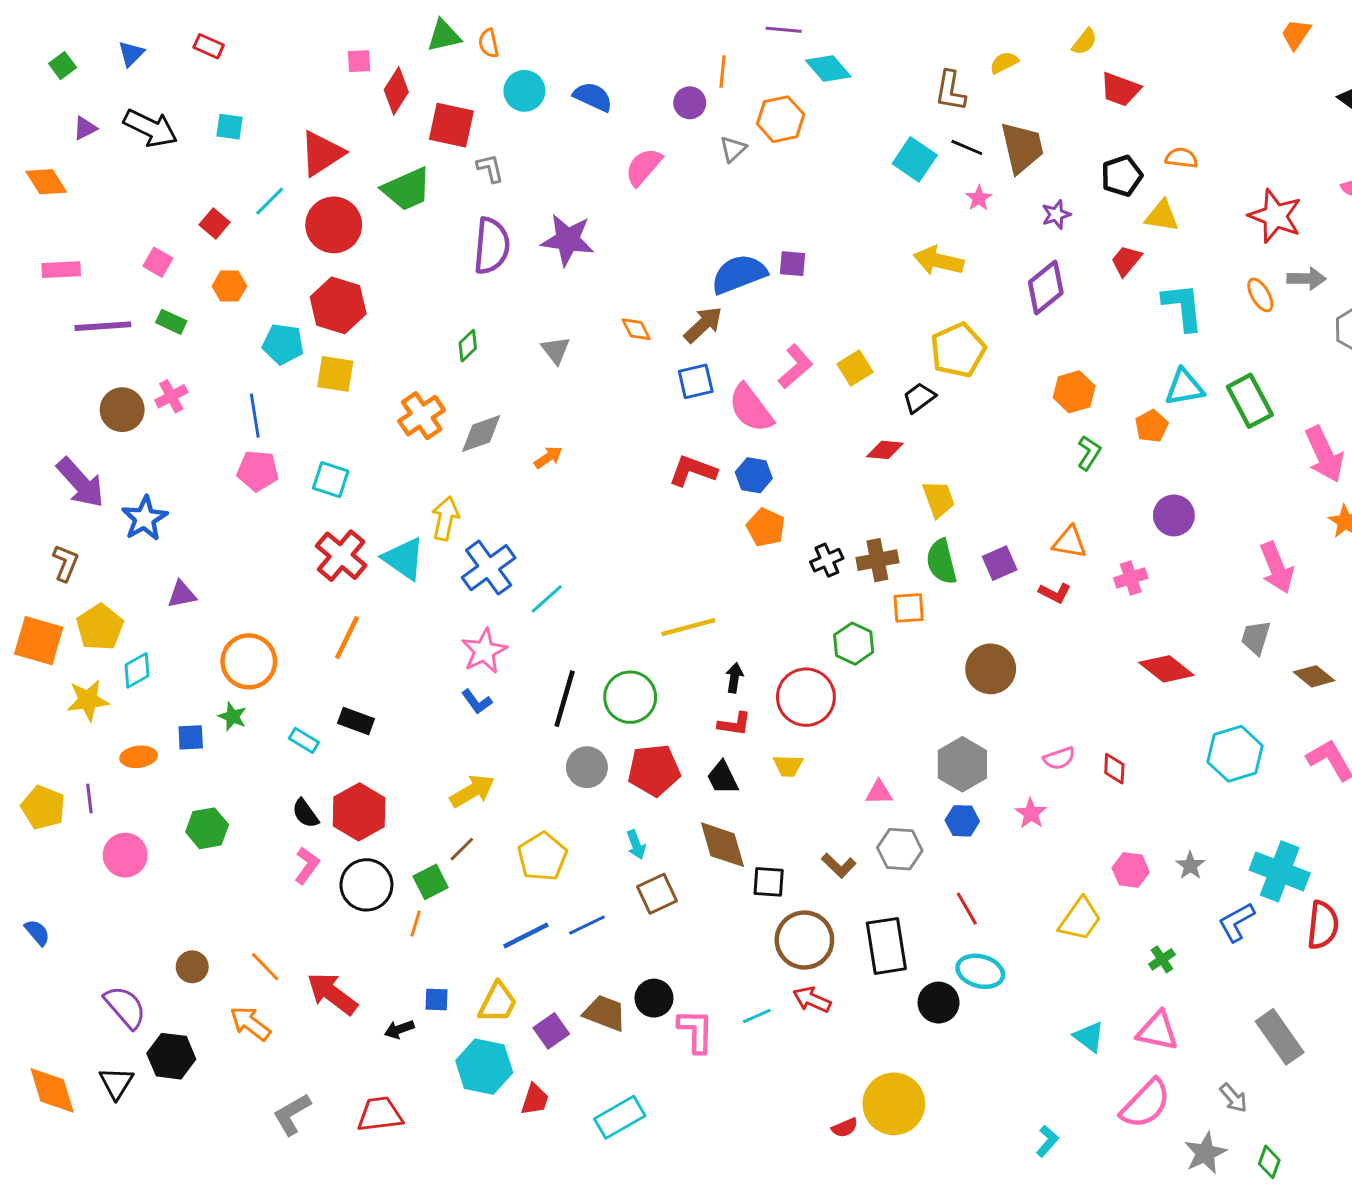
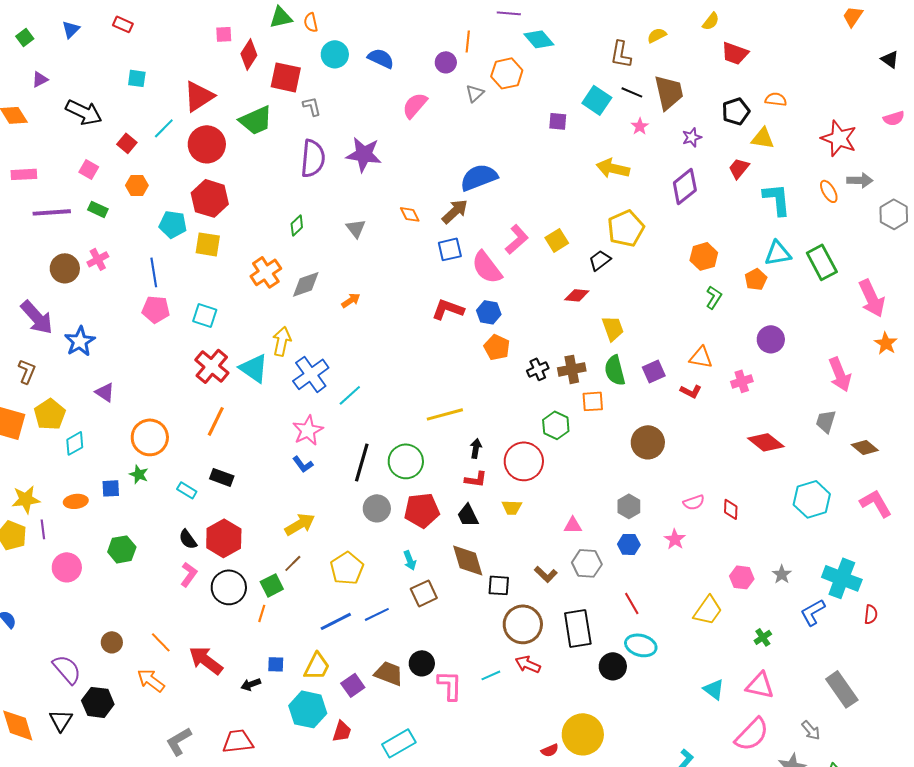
black arrow: (150, 128) -> (84, 112), moved
purple square: (793, 264) -> (558, 121), moved
purple triangle: (182, 594) -> (105, 392), turned 45
yellow star: (88, 700) -> (26, 499), moved
gray hexagon: (962, 764) -> (629, 506), size x0.7
red semicircle: (1323, 925) -> (871, 614), size x0.6

